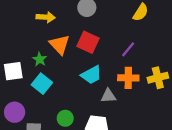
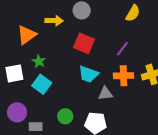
yellow arrow: (46, 17) -> (54, 21), moved
orange triangle: (60, 44) -> (27, 35), moved, turned 40
cyan trapezoid: (91, 75) -> (88, 74), turned 50

